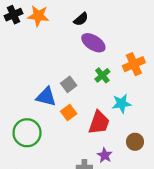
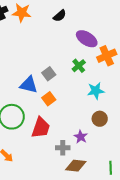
purple ellipse: (93, 43) -> (87, 39), moved
red trapezoid: (99, 123) -> (41, 128), moved
brown circle: (135, 142) -> (100, 119), moved

